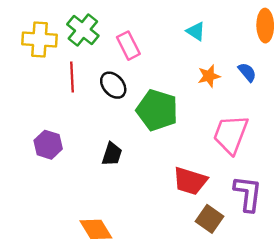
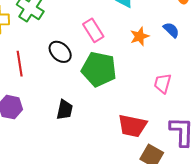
pink rectangle: (128, 46) -> (93, 30), moved
red line: (72, 77) -> (20, 64), moved
pink trapezoid: (231, 134) -> (163, 83), size x0.6

